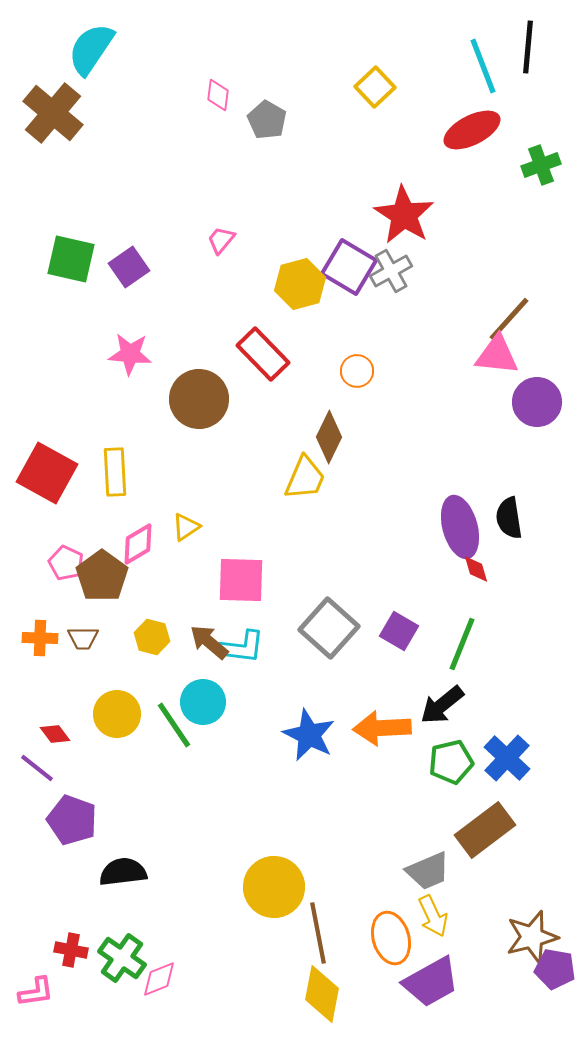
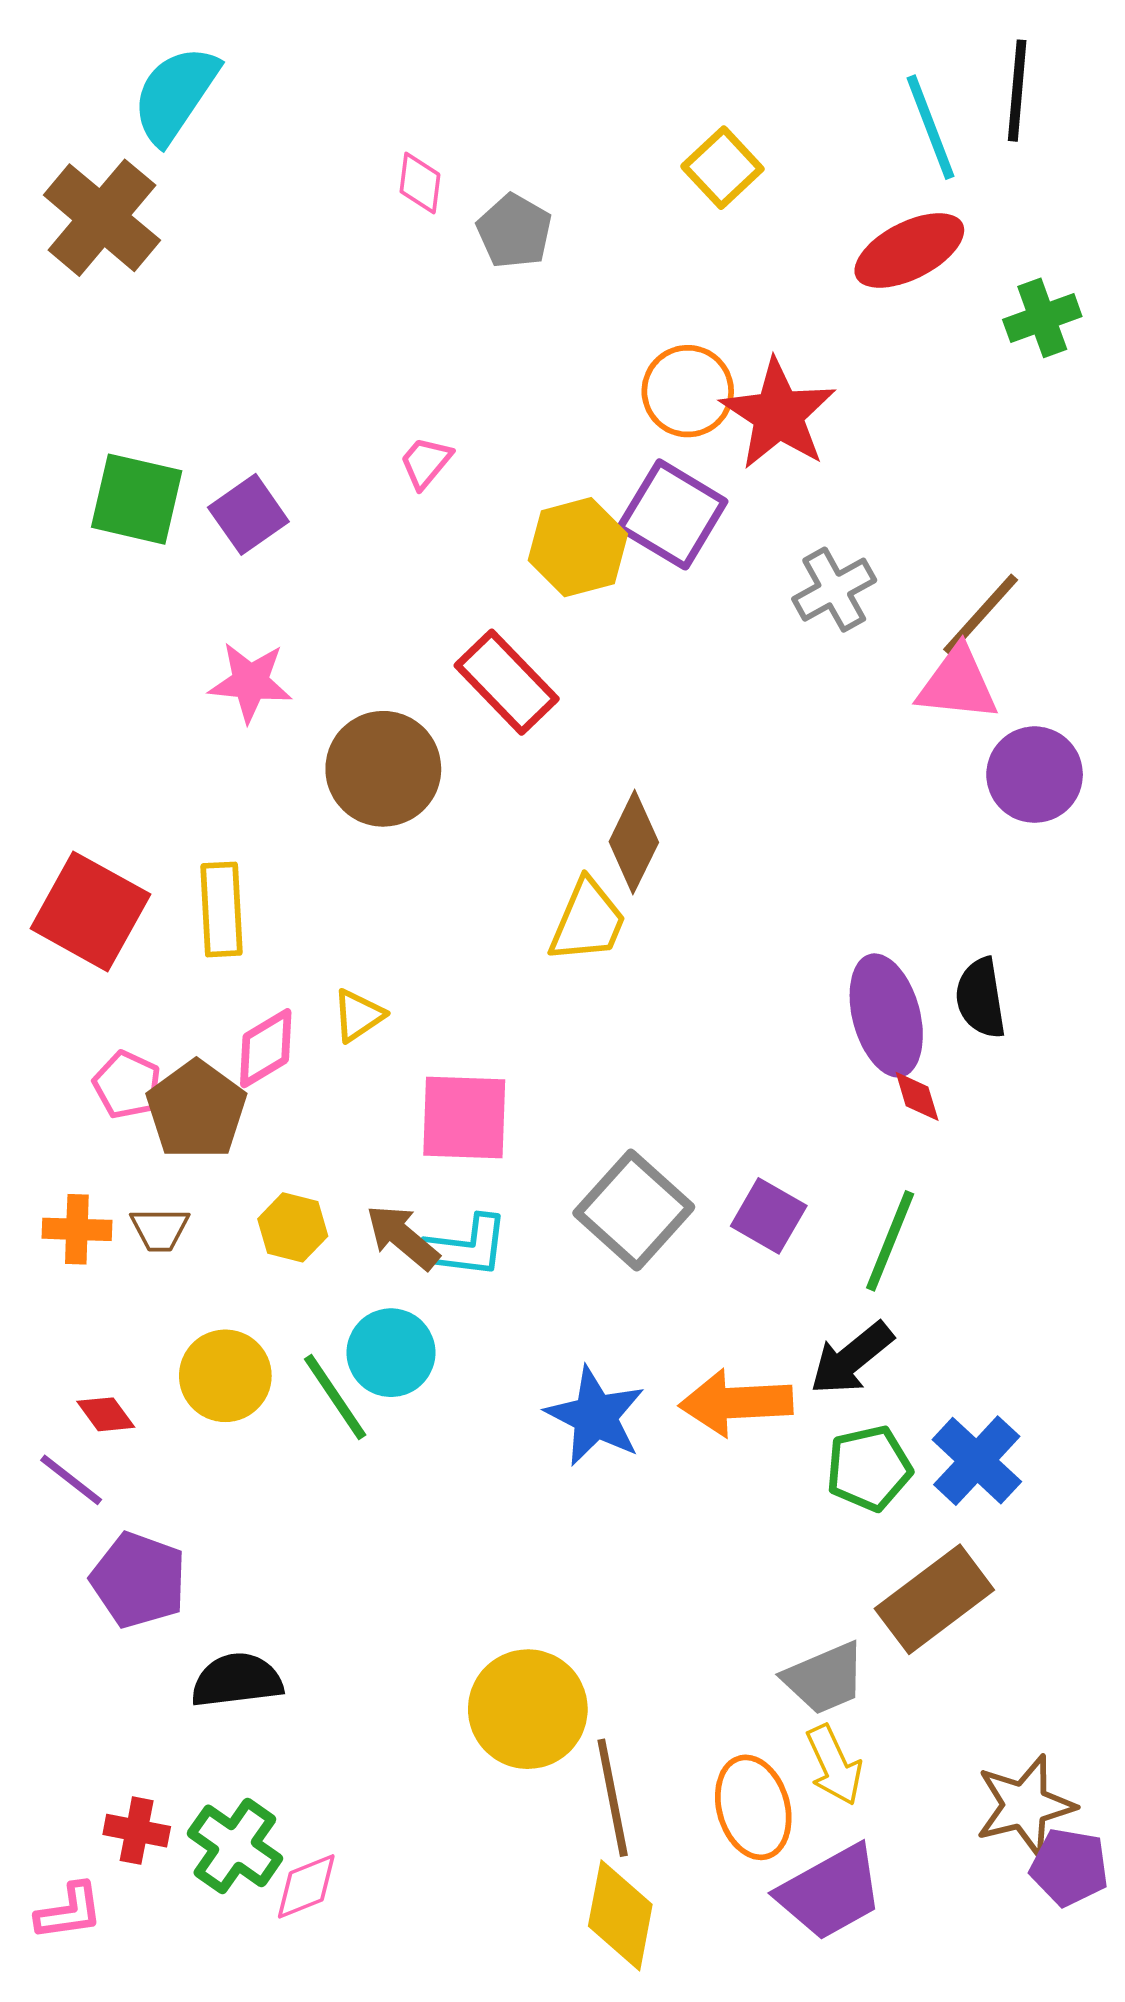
gray cross: (391, 271) -> (834, 590), moved
orange circle: (357, 371) -> (688, 391), moved, size x1.4

